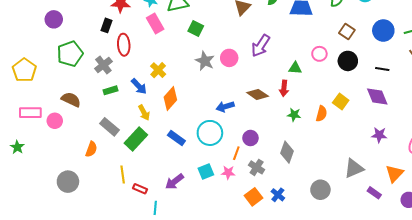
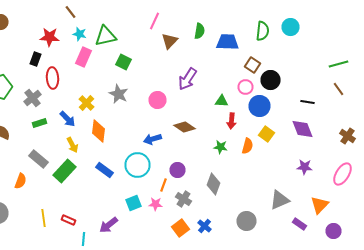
pink rectangle: (155, 23) -> (84, 57), turned 54
blue circle: (383, 31) -> (260, 106), moved
brown square: (347, 32) -> (252, 65), moved
pink circle: (229, 58) -> (158, 100), moved
gray star: (205, 61) -> (118, 94), moved
black circle: (348, 61) -> (270, 80), moved
red arrow: (284, 88) -> (232, 121), moved
orange diamond: (170, 98) -> (98, 131), turned -35
yellow line: (123, 175) -> (44, 218), moved
purple arrow: (174, 182) -> (108, 225), moved

